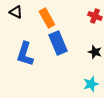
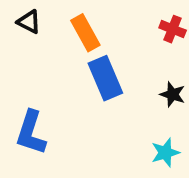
blue L-shape: (25, 54) -> (31, 133), moved

